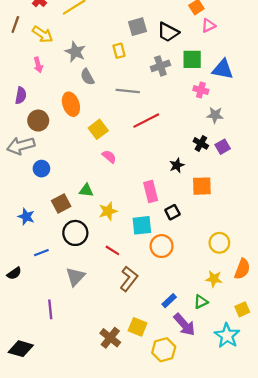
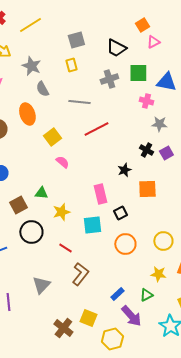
gray square: (138, 27) -> (76, 40), moved
orange circle: (162, 246) -> (125, 244), moved
gray triangle: (75, 277) -> (41, 285), moved

